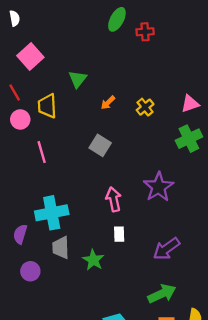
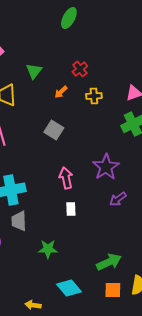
red cross: (145, 32) -> (80, 69), moved, turned -35
yellow cross: (145, 107) -> (94, 96), turned 35
purple arrow: (166, 249) -> (118, 199), moved, size x0.7
green star: (93, 260) -> (48, 249), moved, turned -30

